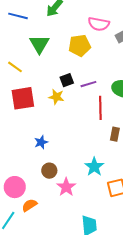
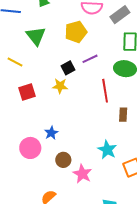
purple line: (88, 84) -> (90, 59), moved
red square: (23, 98) -> (27, 92), size x0.7
pink circle: (15, 187) -> (30, 148), moved

